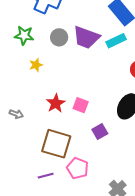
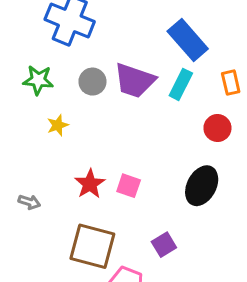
cyan rectangle: (116, 41) -> (181, 84), turned -36
purple square: (100, 131) -> (164, 245), moved

